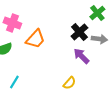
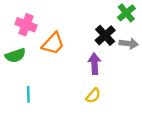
purple arrow: (81, 56) -> (94, 64), moved, turned 42
cyan line: (14, 82) -> (28, 94), turned -32

